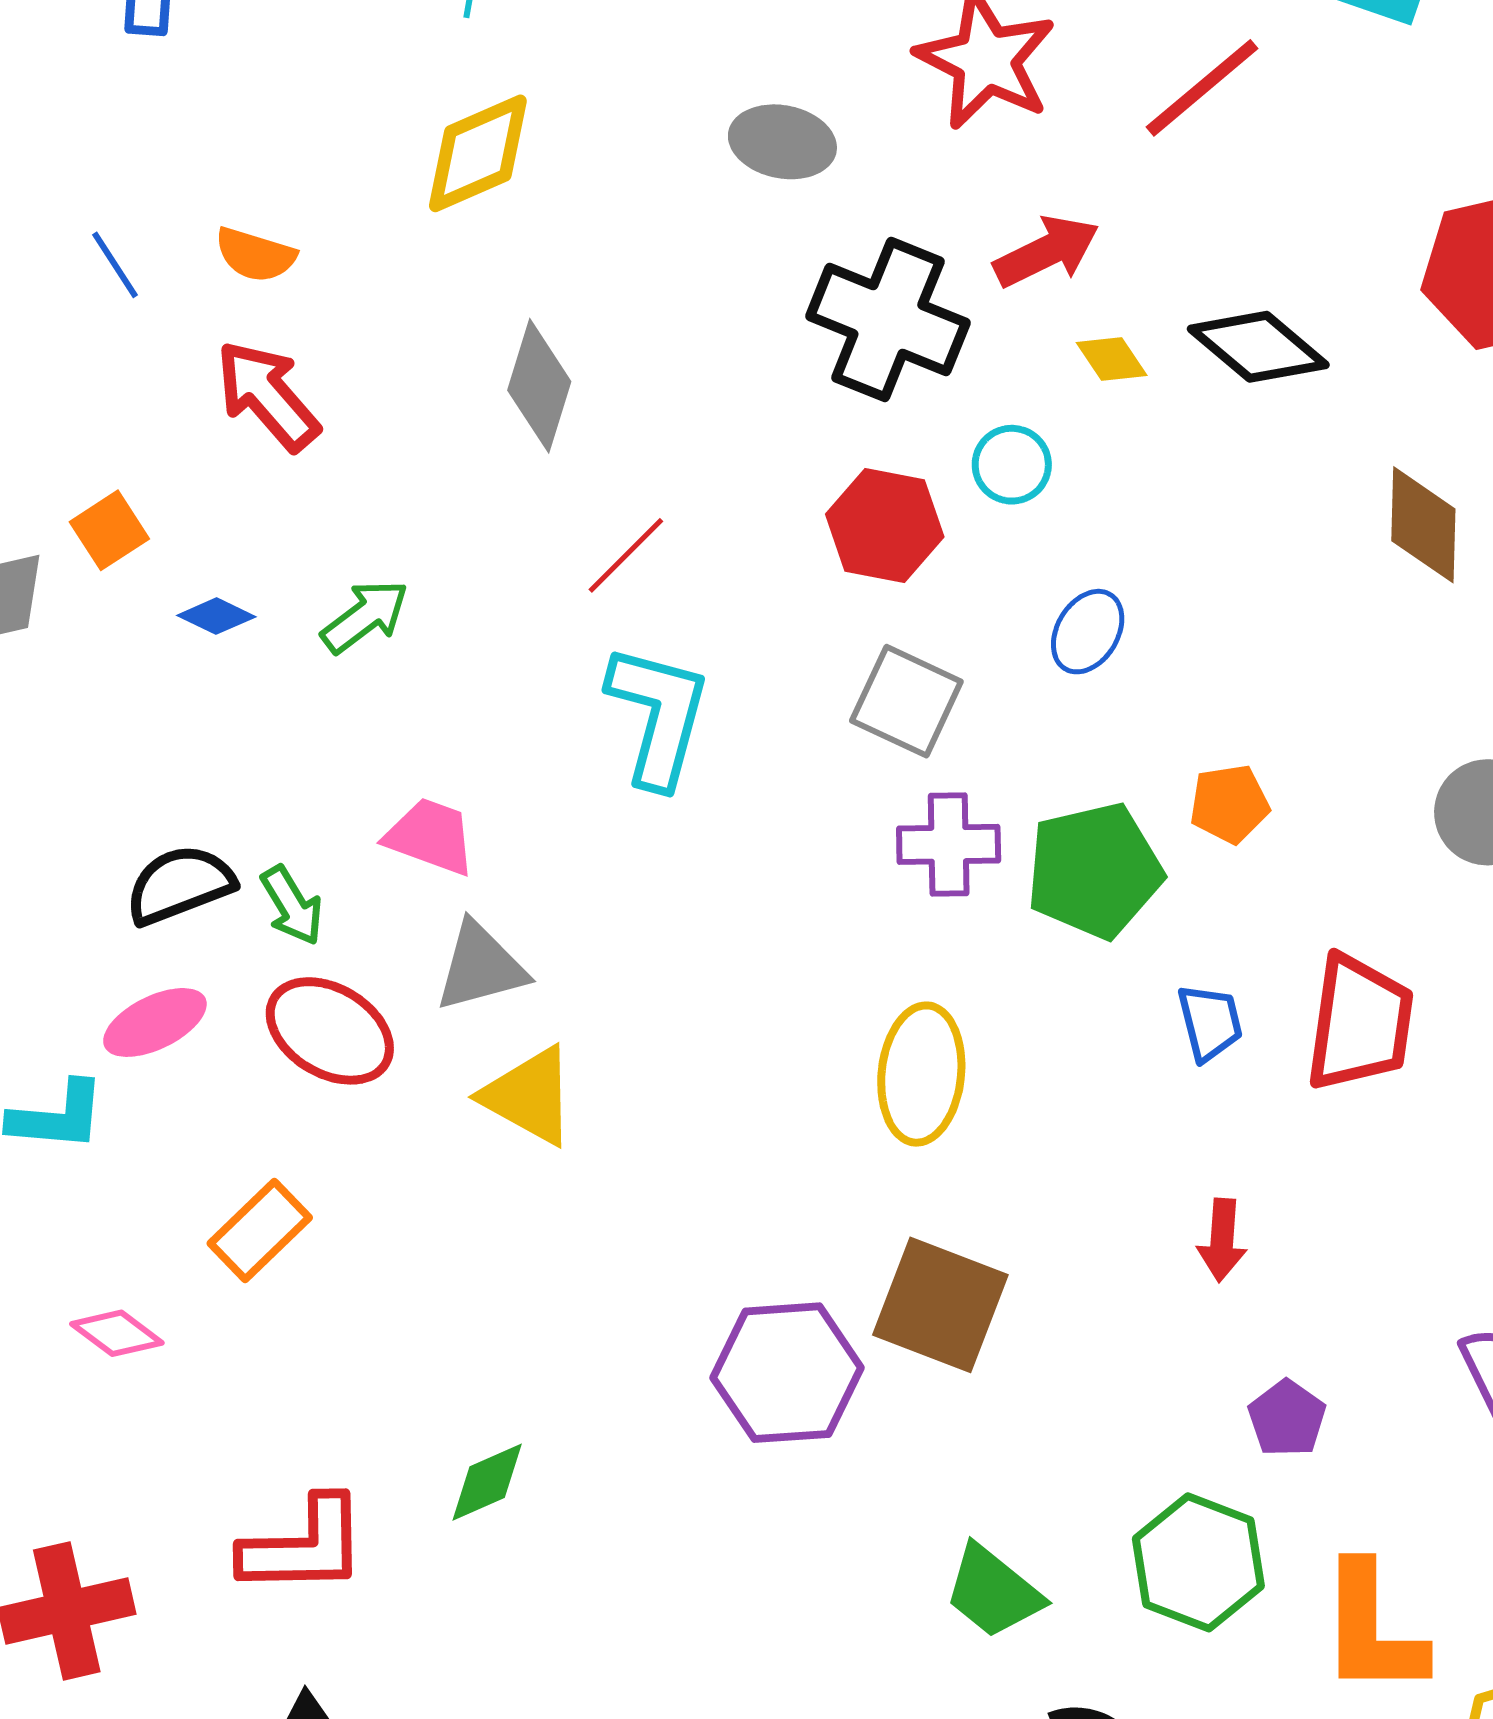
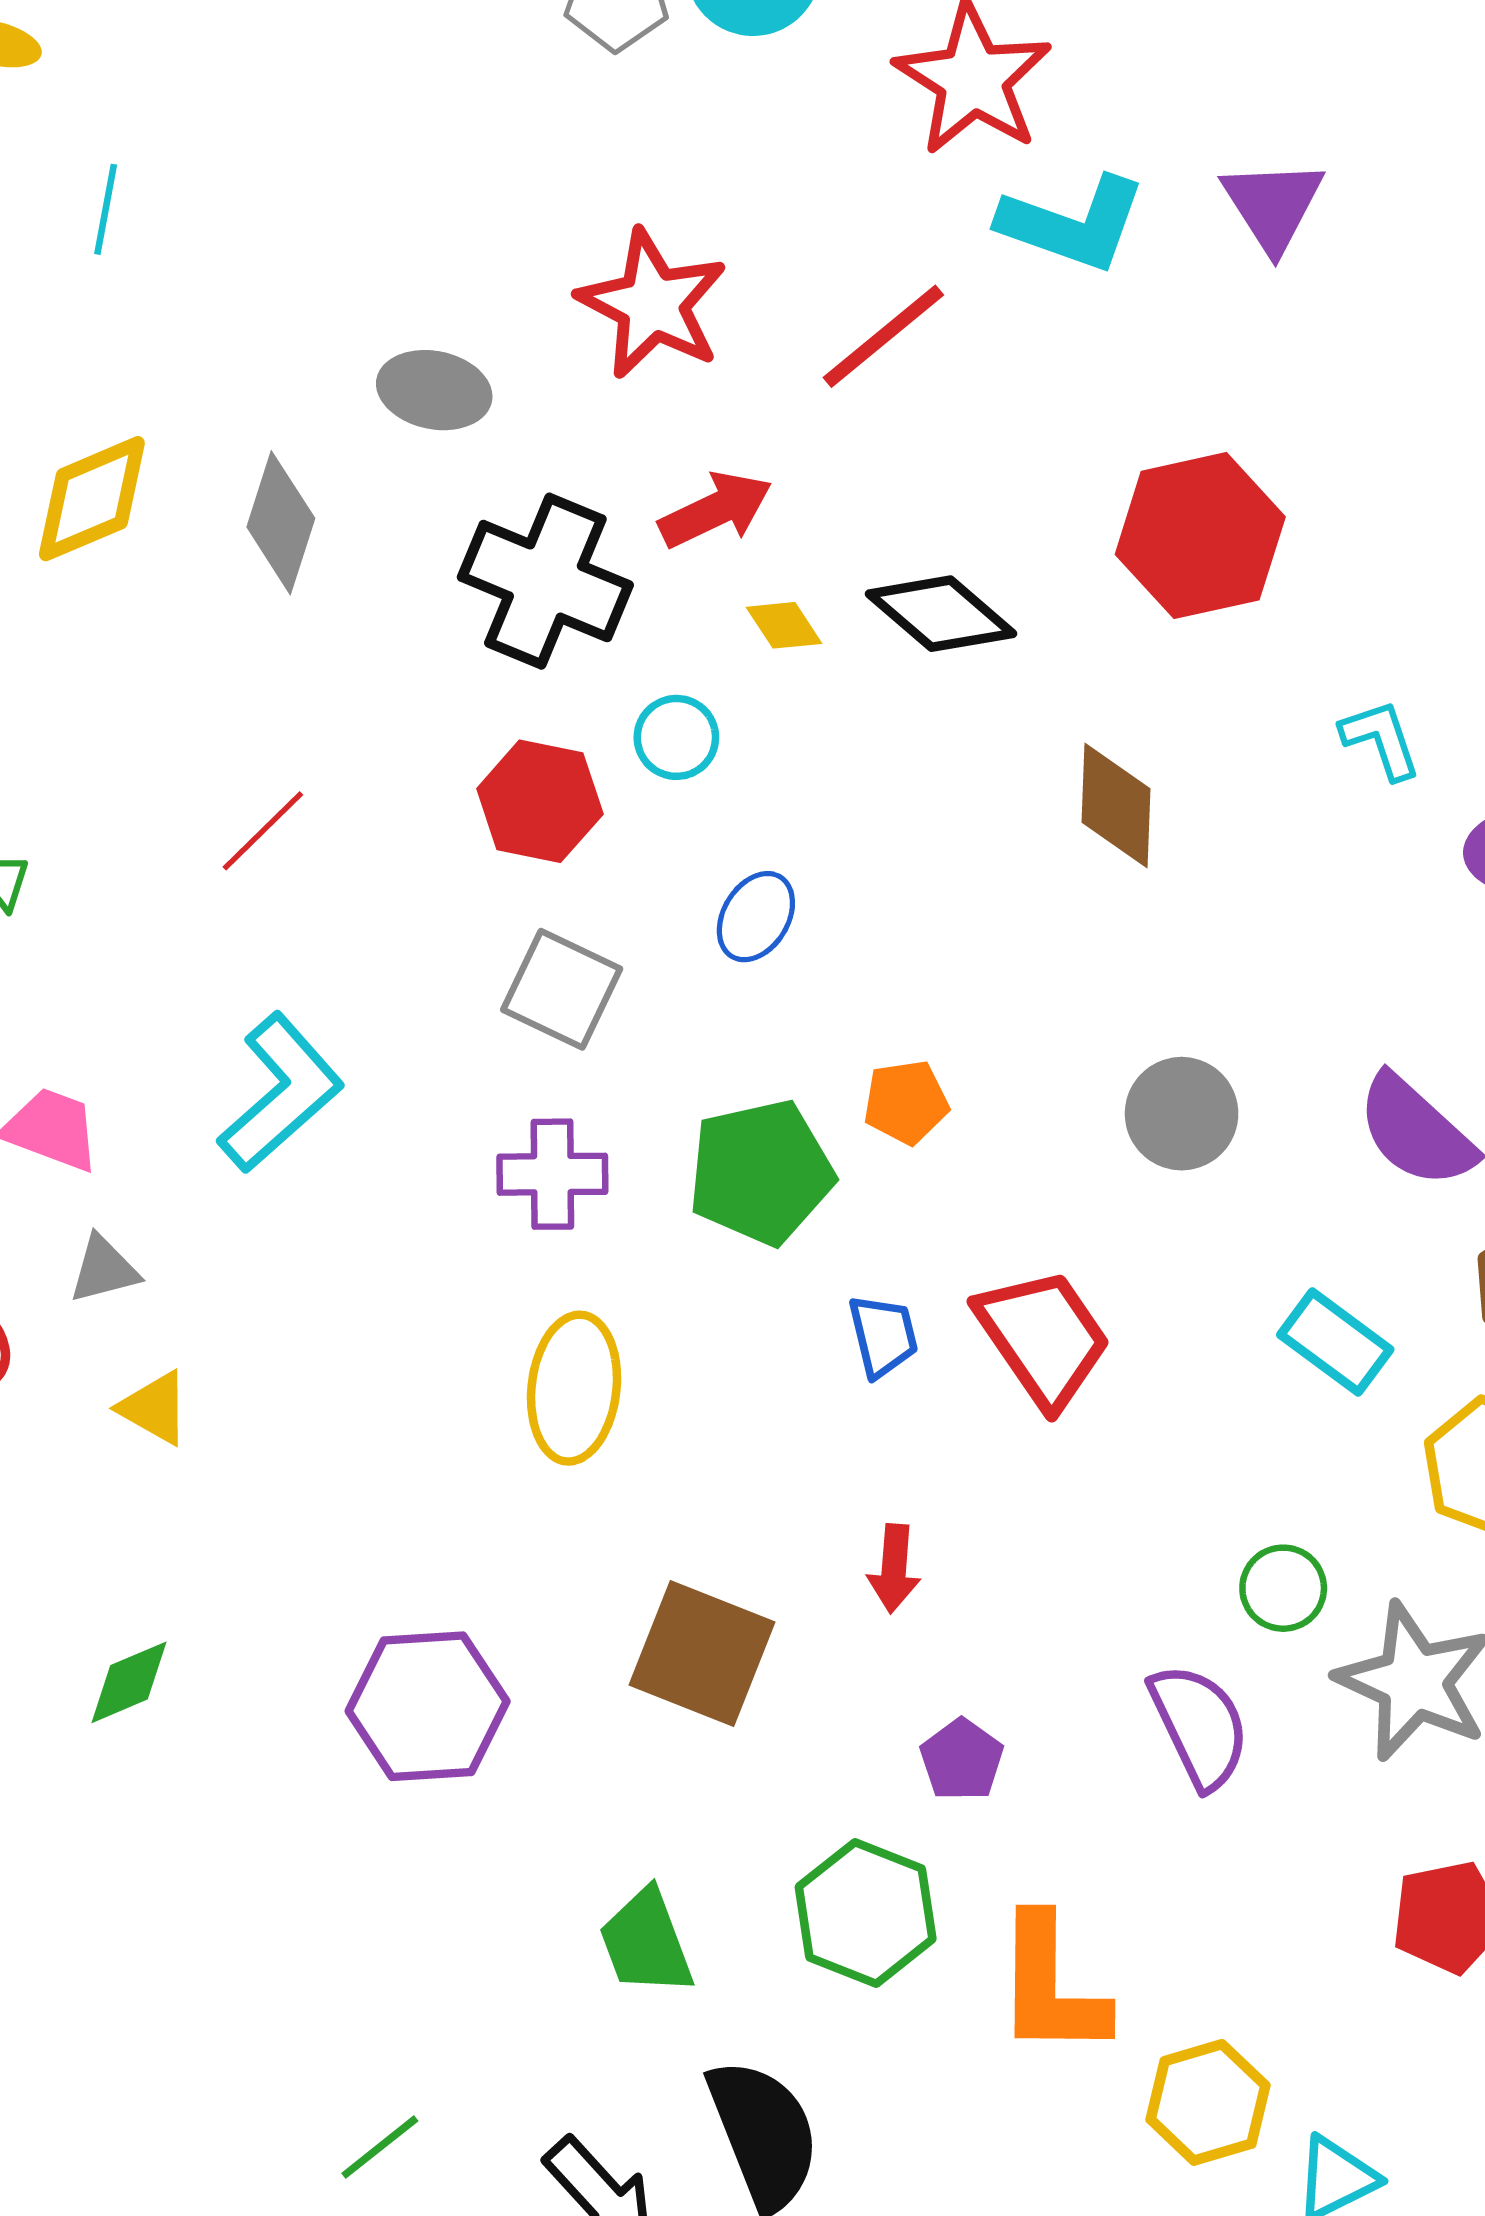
yellow diamond: (478, 153) -> (92, 499), moved
gray diamond: (539, 386) -> (281, 523), moved
cyan L-shape: (658, 715) -> (281, 1093), moved, turned 33
purple cross: (949, 844) -> (552, 1174), moved
gray triangle: (481, 967) -> (104, 1269), size x0.7
red trapezoid: (1360, 1023) -> (1043, 1338), turned -43
yellow triangle: (529, 1096) -> (154, 1408), size x0.7
brown square: (940, 1305) -> (702, 1654), moved
green diamond: (487, 1482) -> (129, 1682), moved
green trapezoid: (993, 1592) -> (646, 1942), turned 30

